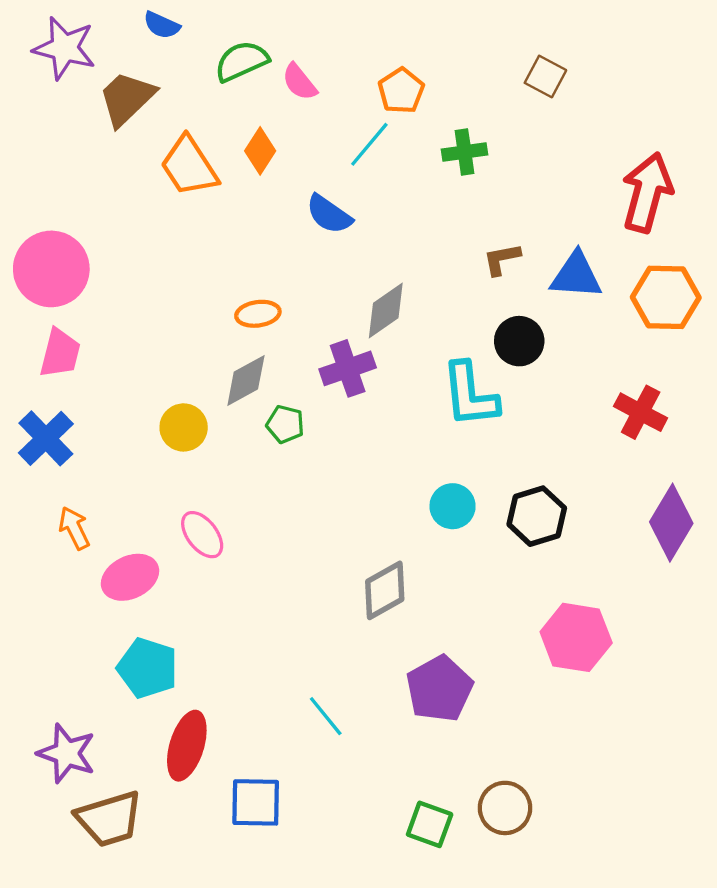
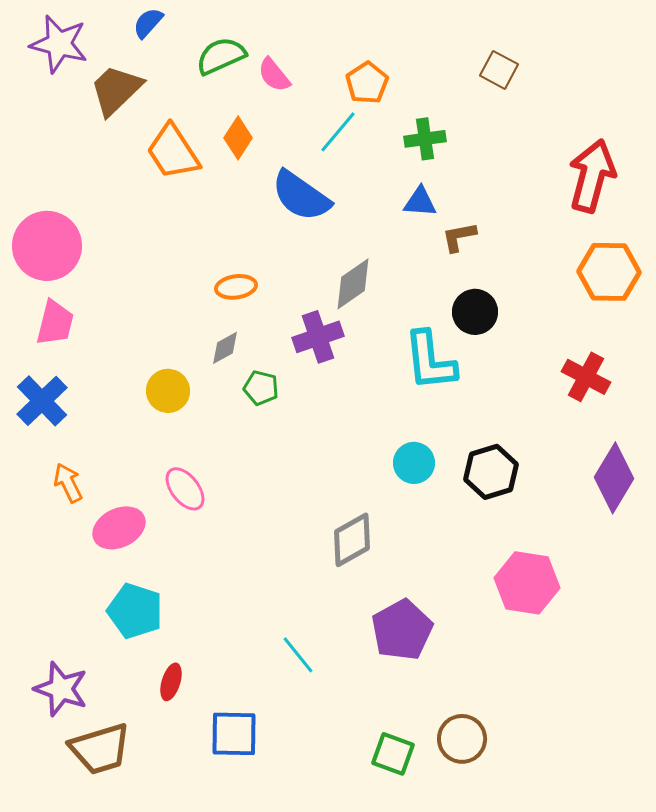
blue semicircle: (162, 25) -> (148, 23), turned 108
blue semicircle: (329, 214) -> (301, 196), size x1.4
blue triangle: (576, 276) -> (420, 202), moved, size x0.7
gray diamond: (246, 380) -> (225, 348), size x0.7
red ellipse: (187, 746) -> (171, 682), size x0.6

